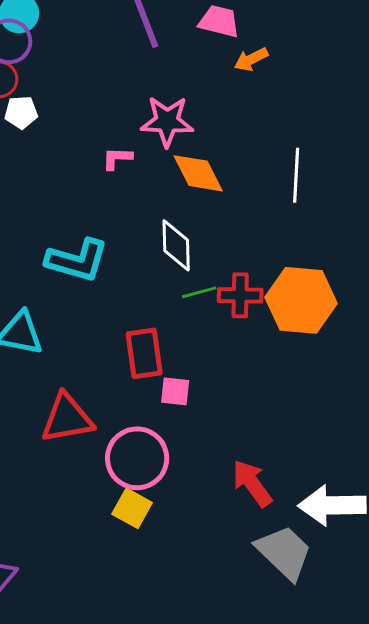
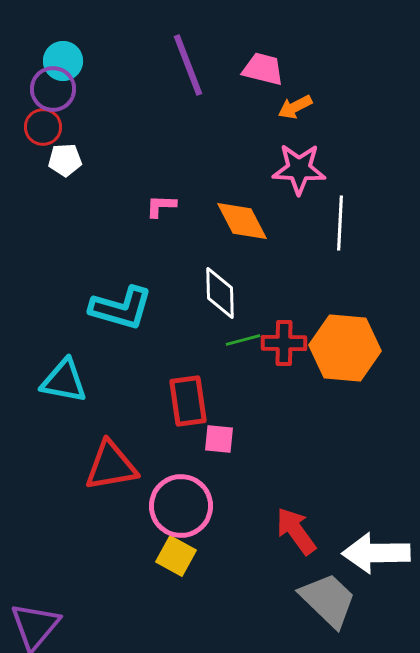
pink star: (167, 121) -> (299, 169), moved

